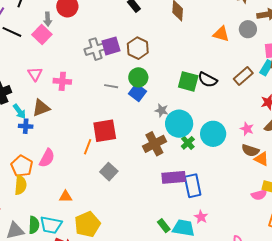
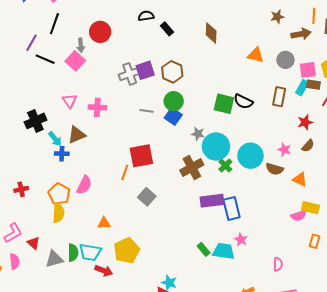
gray circle: (248, 29) -> (285, 60), moved
brown rectangle: (243, 76) -> (279, 97), turned -36
brown semicircle: (250, 150) -> (275, 169), moved

